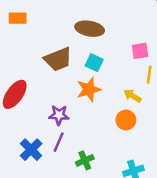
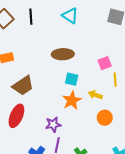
brown trapezoid: (58, 59) -> (23, 86), moved
yellow arrow: (132, 96) -> (95, 95), moved

